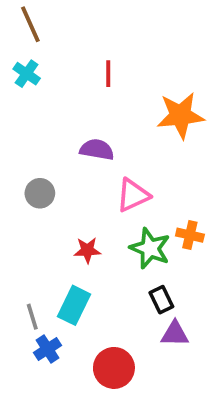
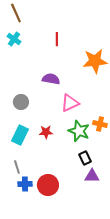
cyan rectangle: (74, 305) -> (20, 135), moved
blue cross: (47, 349) -> (25, 184), turned 32
red circle: (114, 368) -> (48, 185), moved

